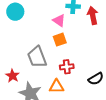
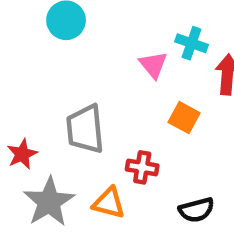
orange square: (60, 40) -> (184, 118), moved, turned 32

